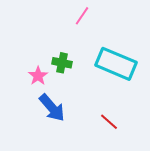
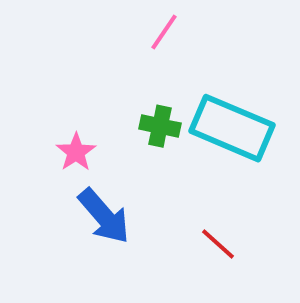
green cross: (62, 63) -> (160, 126), moved

